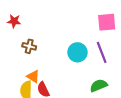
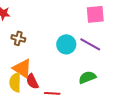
purple line: (102, 52) -> (90, 44), turned -40
orange triangle: (33, 76) -> (22, 68), size x1.5

